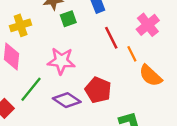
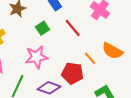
green square: (68, 19) -> (43, 28), moved
orange line: (132, 54) -> (90, 58), moved

